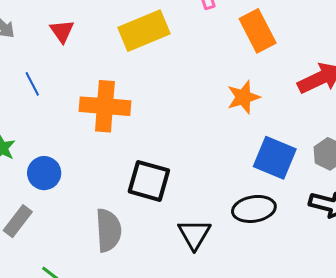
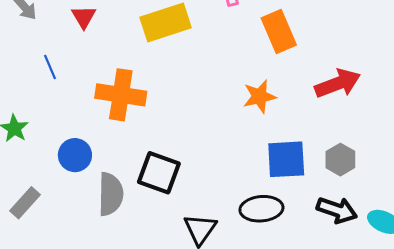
blue square: (275, 158) -> (286, 159), turned -30
blue circle: (44, 173) -> (75, 155), moved
gray semicircle: (108, 230) -> (111, 194), moved

